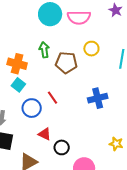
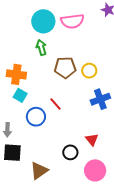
yellow circle: (91, 49) -> (89, 71), moved
green arrow: (44, 50) -> (41, 47), moved
red triangle: (45, 134) -> (92, 140), moved, turned 32

